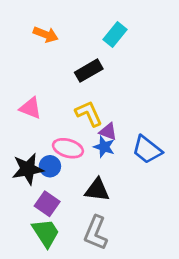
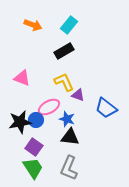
cyan rectangle: (115, 34) -> (69, 25), moved
blue star: (104, 147) -> (67, 119), moved
pink ellipse: (68, 148) -> (49, 107), turned -45

